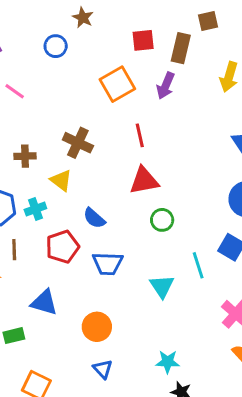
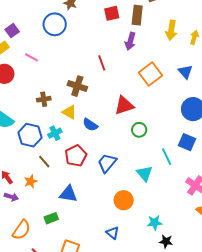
blue circle: (56, 46) -> (55, 24), size x1.5
orange square: (117, 84) -> (150, 74), moved
red line: (140, 135) -> (102, 63), moved
blue semicircle: (94, 218) -> (90, 125), moved
brown line: (14, 250) -> (44, 162), turned -32
blue trapezoid: (108, 263) -> (107, 163), turned 135
orange circle: (97, 327) -> (124, 200), moved

